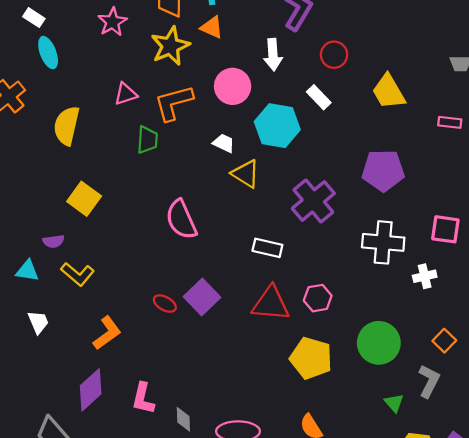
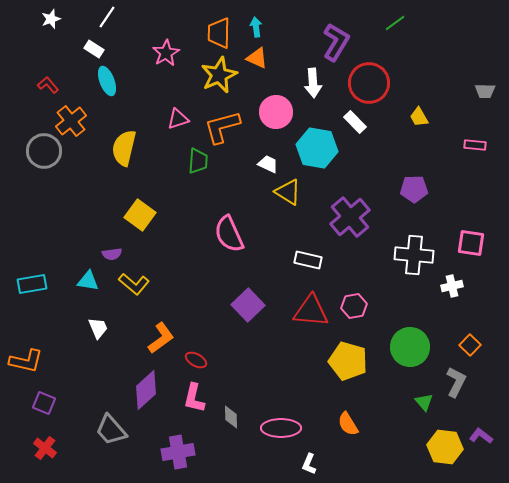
red circle: (334, 55) -> (369, 83), size x1.6
yellow trapezoid: (389, 92) -> (419, 117), size x0.6
purple pentagon: (383, 170) -> (414, 189), size x0.7
red ellipse: (165, 304) -> (196, 360), moved

